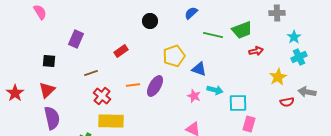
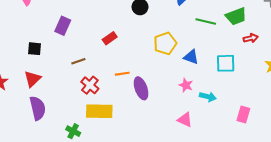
purple ellipse: (155, 86) -> (141, 88), moved, turned -50
cyan arrow: (215, 90) -> (208, 97), moved
cyan square: (238, 103) -> (226, 63), moved

